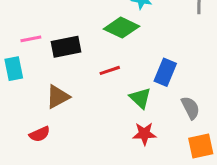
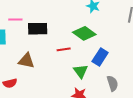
green diamond: (121, 28) -> (84, 33), moved
brown triangle: (58, 97) -> (26, 61), turned 30

